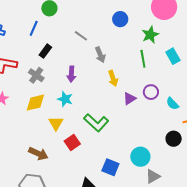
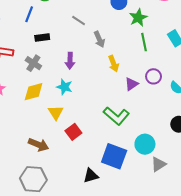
green star: (150, 35) -> (138, 18), moved
black rectangle: (45, 51) -> (42, 38), turned 48
green L-shape: (96, 123) -> (116, 116), moved
blue square: (110, 167) -> (114, 156), size x1.4

